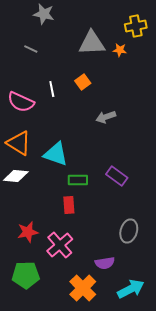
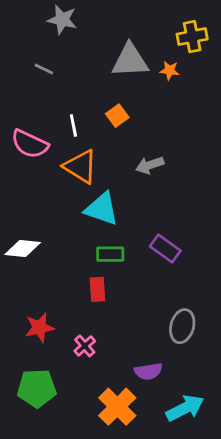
orange triangle: (19, 143) -> (81, 167), moved
cyan triangle: (56, 154) -> (102, 209), moved
pink cross: (60, 245) -> (85, 346), size x0.6

